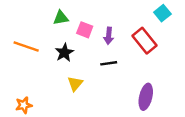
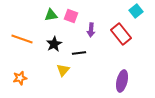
pink square: (85, 30) -> (71, 16), moved
black line: (109, 63) -> (79, 53), moved
orange star: (24, 105) -> (20, 78), moved

